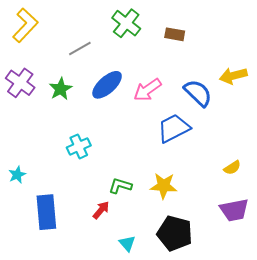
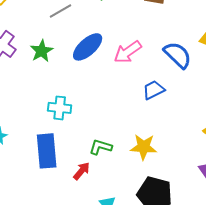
blue trapezoid: (174, 128) -> (154, 90), size x0.7
cyan cross: (79, 146) -> (60, 108), turned 30
blue rectangle: (46, 212) -> (47, 151), moved

